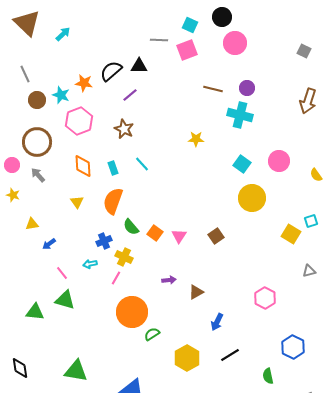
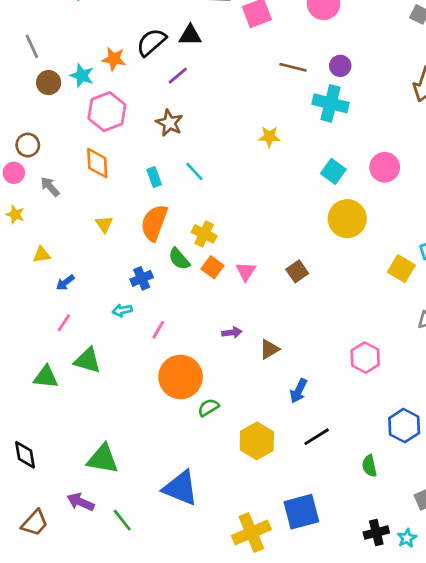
brown circle: (37, 142) -> (28, 145), moved, size x0.6
orange diamond: (83, 166) -> (97, 163), moved
yellow cross: (124, 257) -> (204, 234), moved
pink line: (62, 273) -> (64, 323), moved, turned 72

